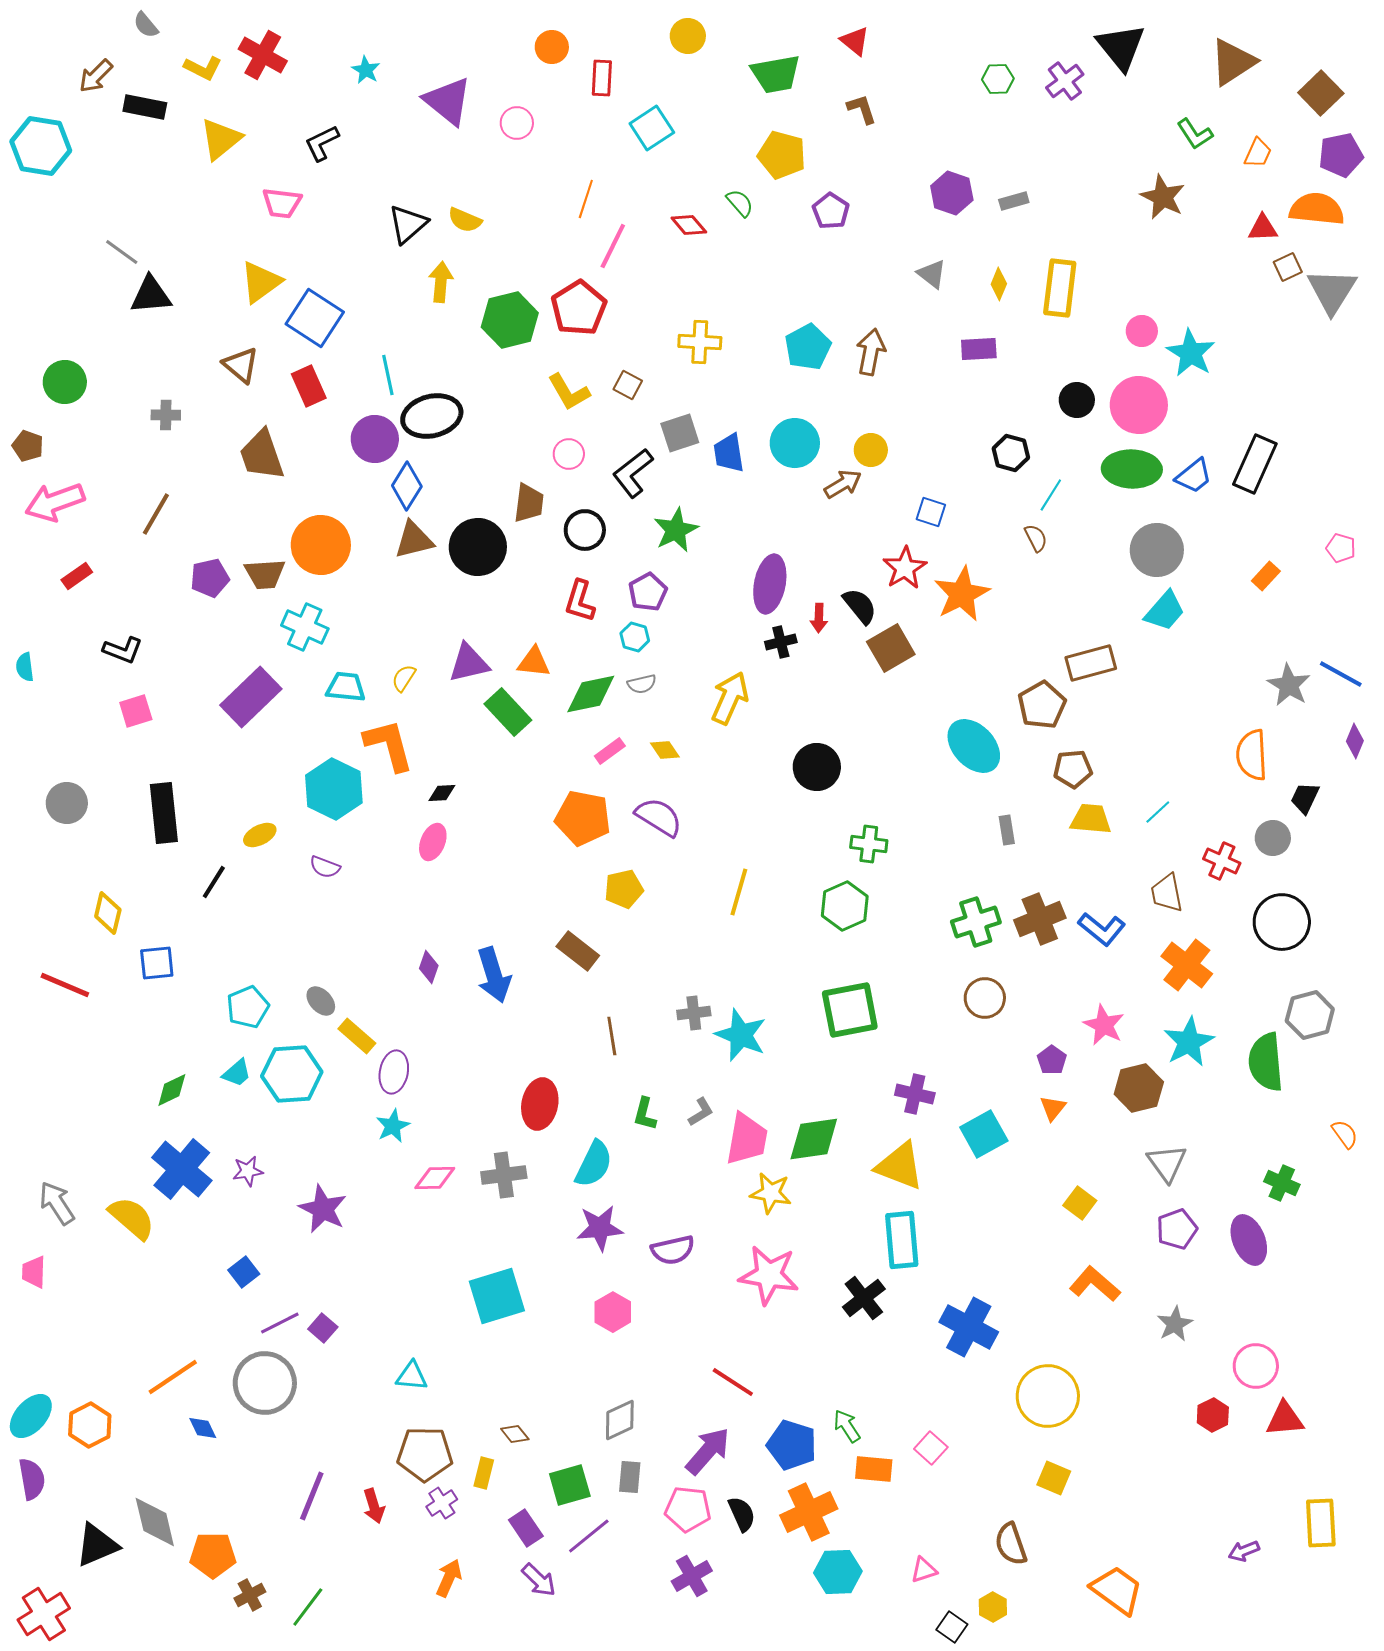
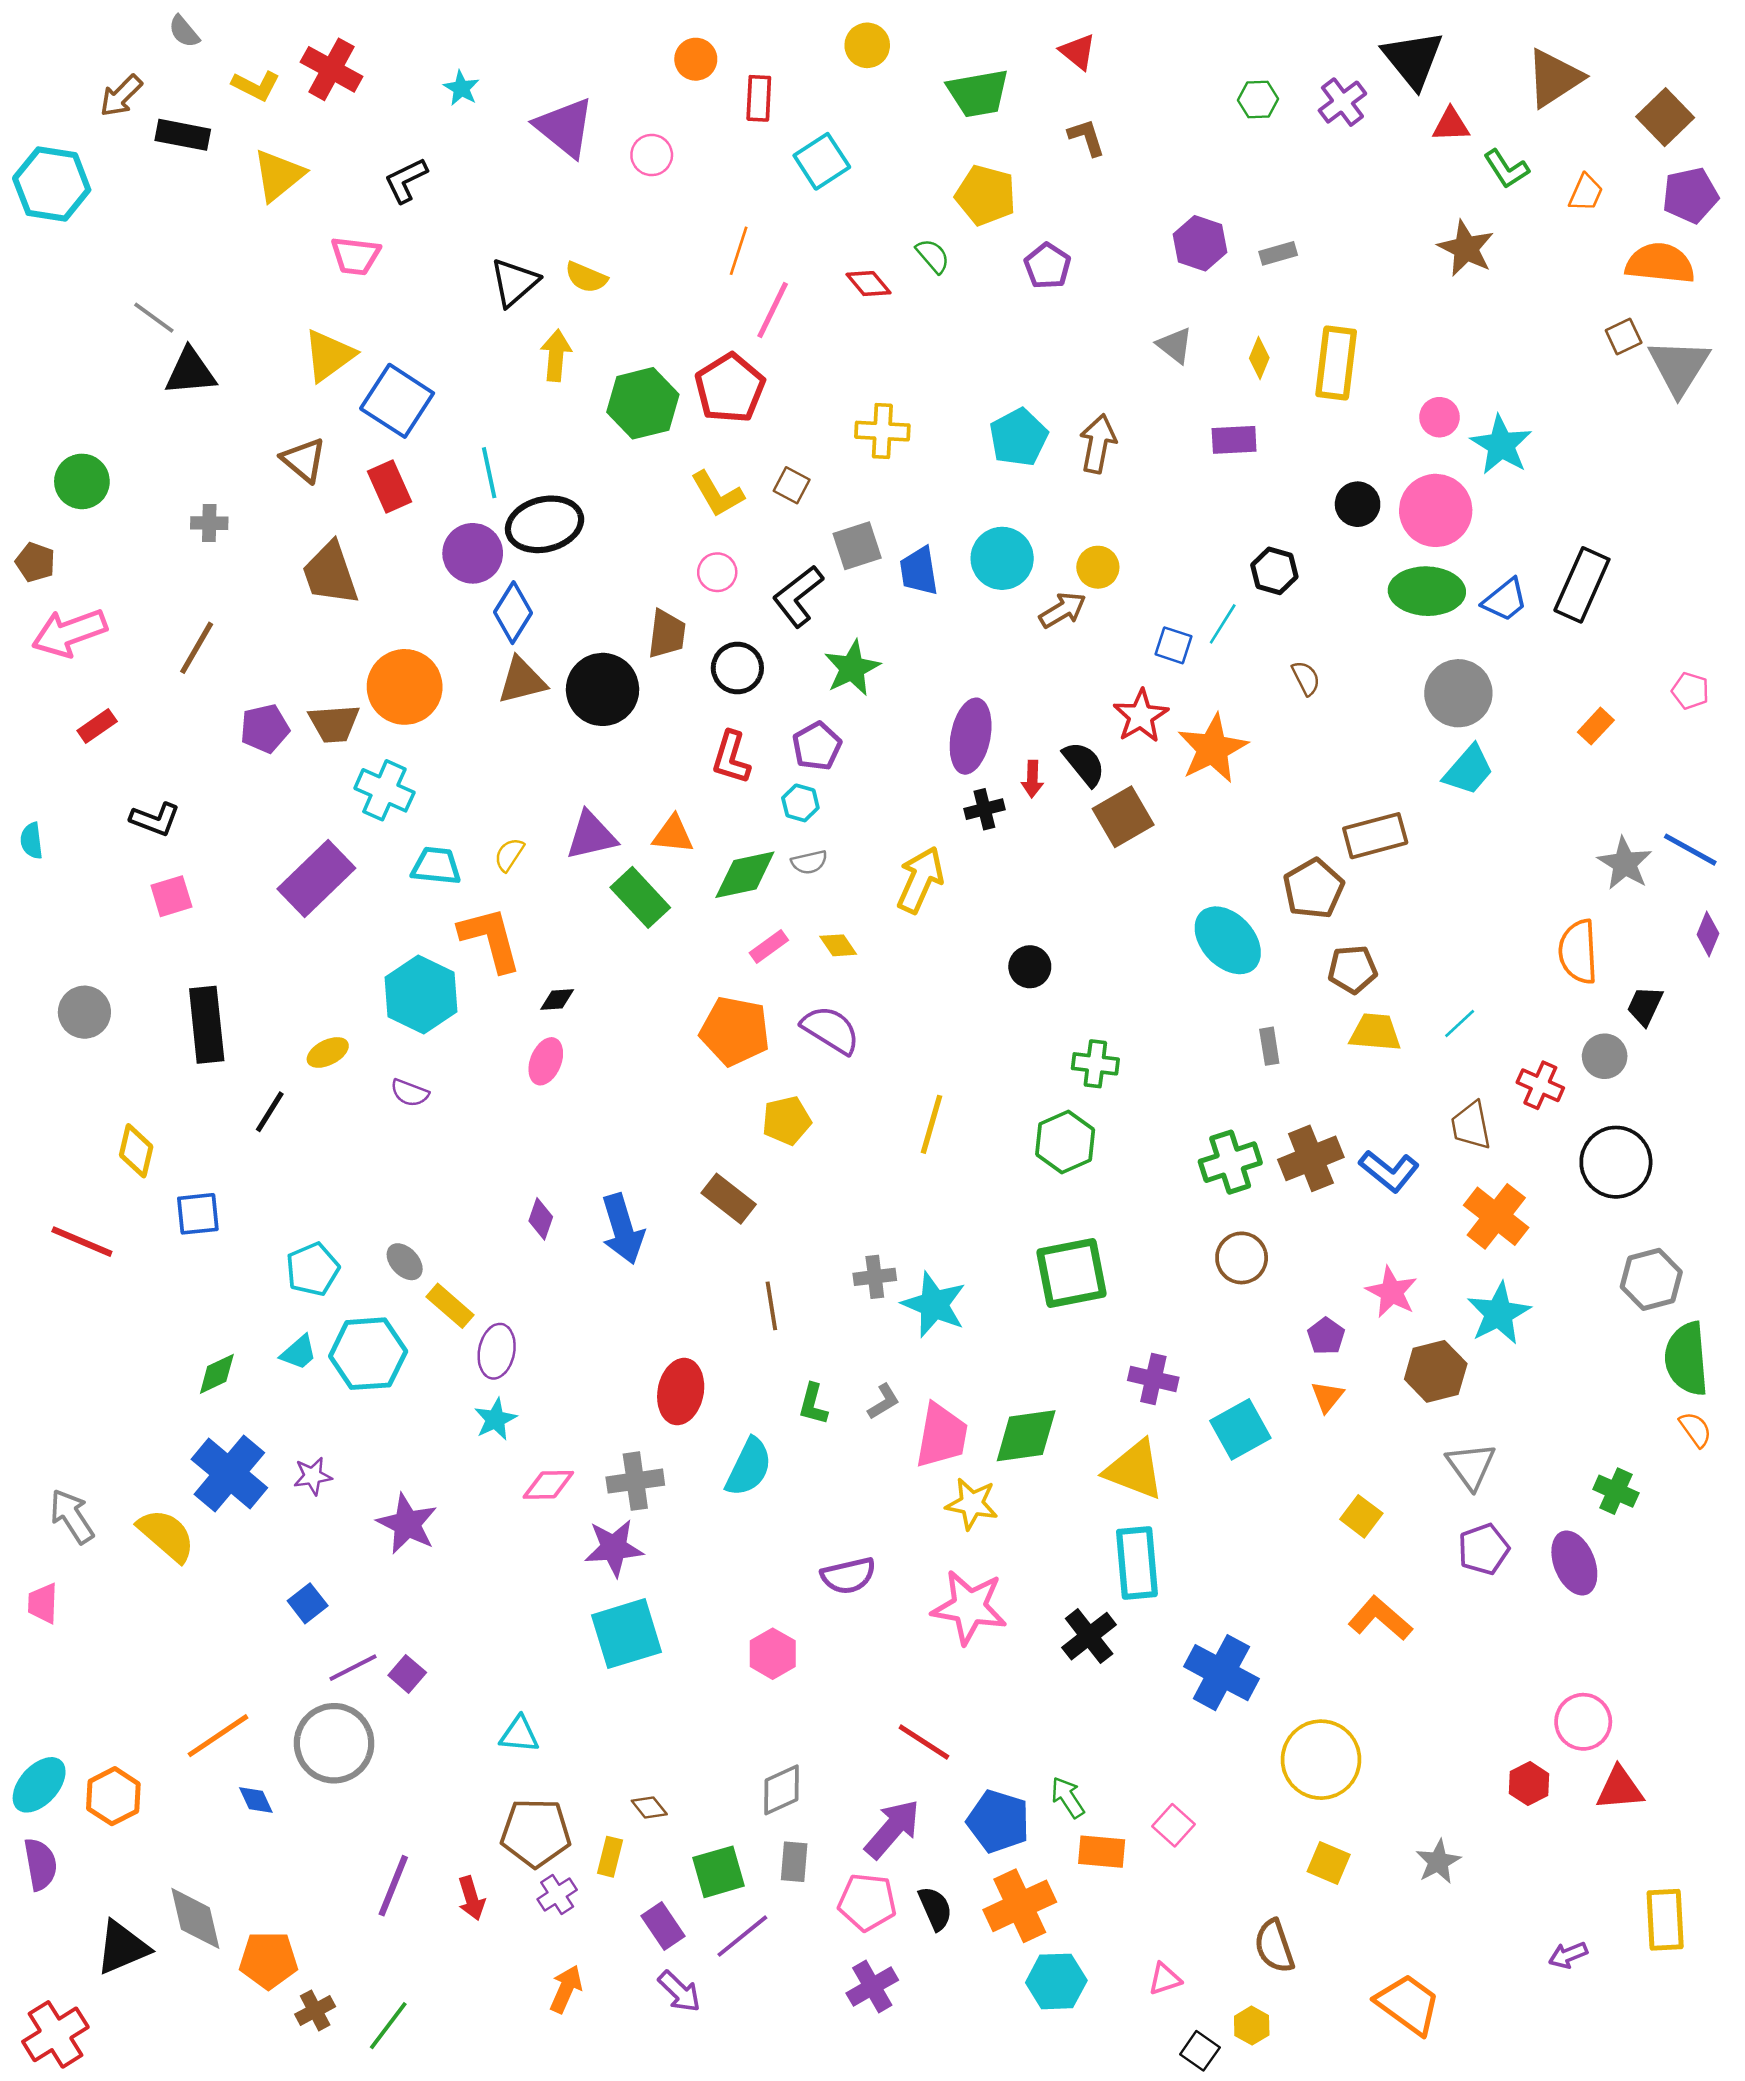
red triangle: (1263, 228) -> (1451, 125), moved
cyan line: (1051, 495) -> (1223, 624), moved
black circle: (817, 767) -> (1030, 967), size x0.7
green semicircle: (1266, 1062) -> (1687, 1359), moved
purple star: (600, 1228) -> (614, 1548), moved
gray star: (1175, 1324) -> (1438, 1862), moved

